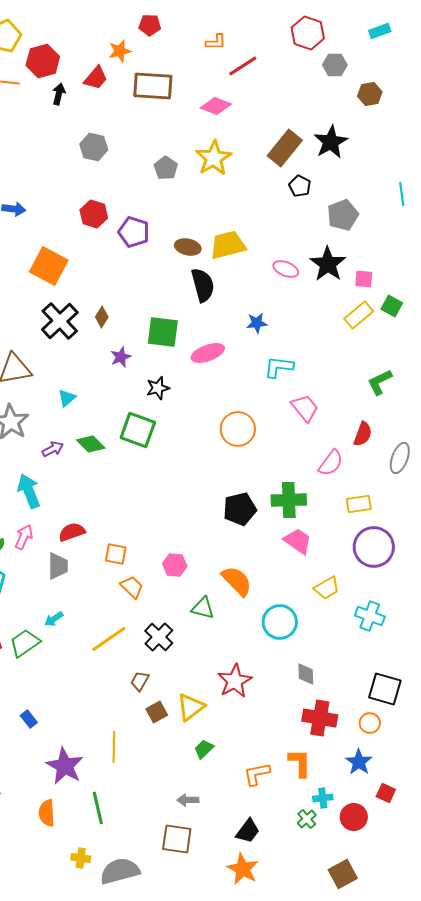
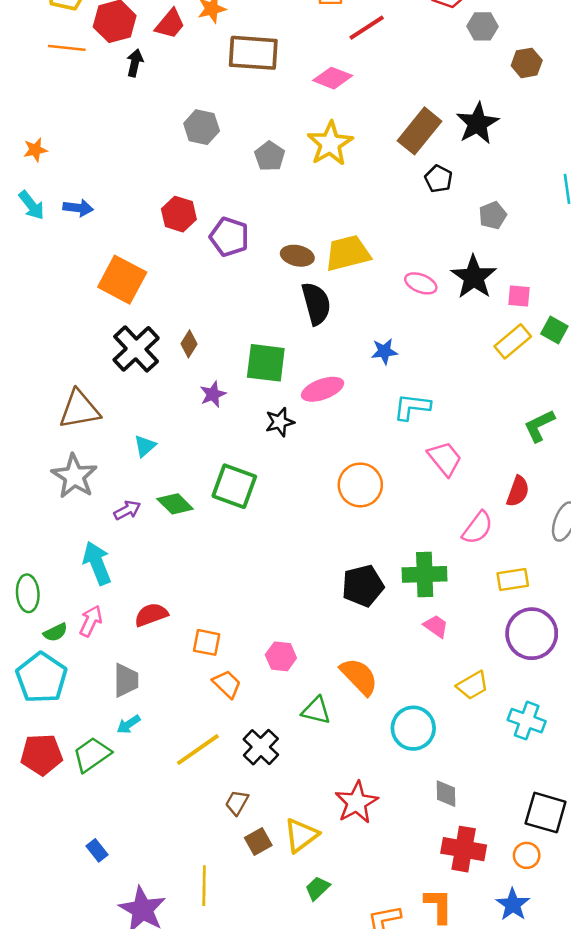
red trapezoid: (96, 78) -> (170, 24), moved
gray hexagon: (94, 147) -> (202, 127), moved
gray pentagon: (343, 215) -> (493, 215), size x0.7
black star: (158, 388) -> (280, 422), moved
pink trapezoid: (298, 541) -> (436, 626), size x0.7
gray trapezoid: (58, 566) -> (126, 680), moved

